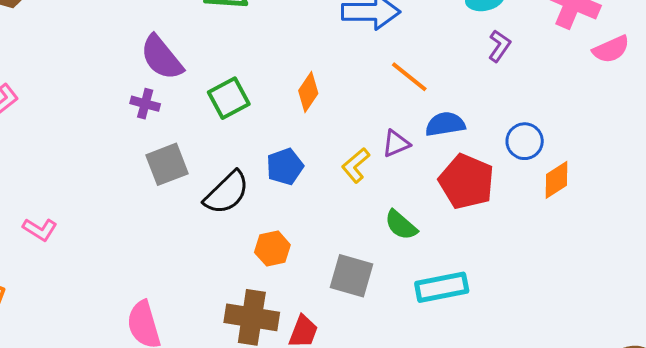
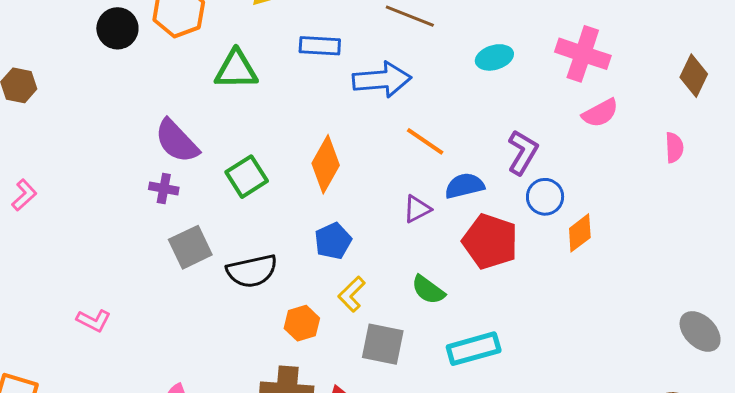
purple L-shape: (499, 46) -> (523, 152), moved, size x1.4
pink semicircle: (611, 49) -> (600, 113), moved
orange diamond: (308, 92) -> (326, 164), size x1.4
yellow L-shape: (356, 165) -> (352, 294), moved
blue pentagon: (285, 166) -> (333, 241), moved
black semicircle: (227, 193) -> (252, 271), turned 36
pink L-shape: (40, 229) -> (94, 320), moved

